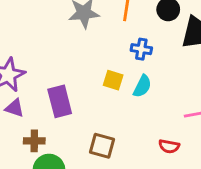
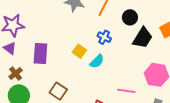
brown cross: (34, 141) -> (16, 74), turned 32

